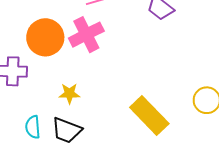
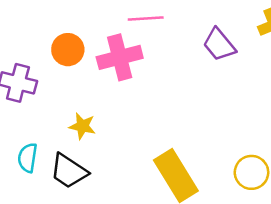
orange circle: (45, 37) -> (68, 50), size x0.7

